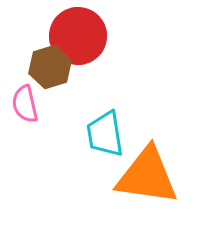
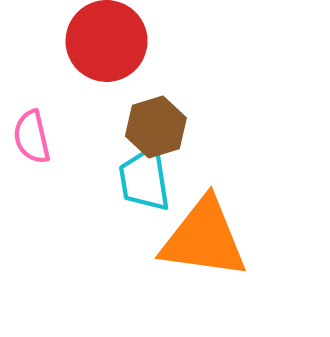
brown hexagon: (50, 67) -> (156, 127), moved

